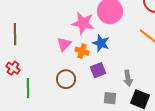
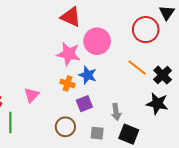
pink triangle: (64, 44) -> (32, 95), moved
brown circle: (66, 79) -> (65, 127), moved

